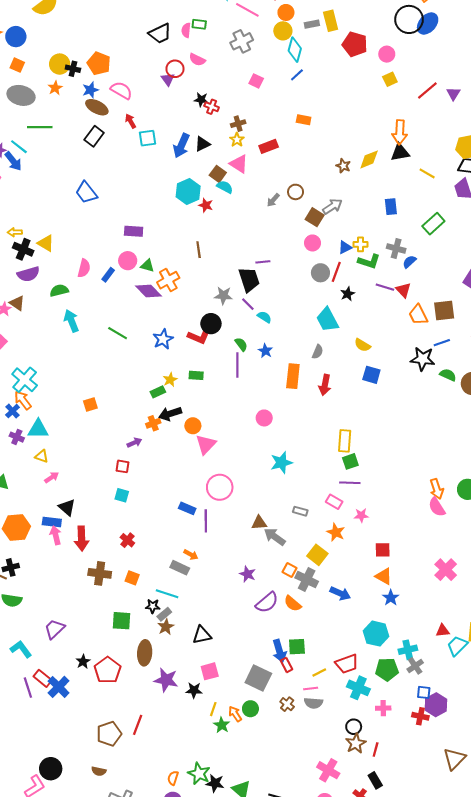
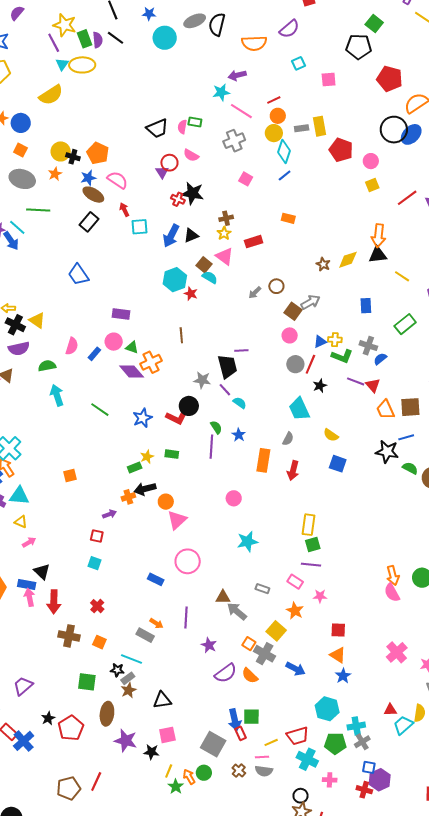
black star: (201, 100) -> (192, 193), size x1.6
red cross: (212, 107) -> (178, 199), moved
purple line: (206, 521) -> (186, 618), moved

